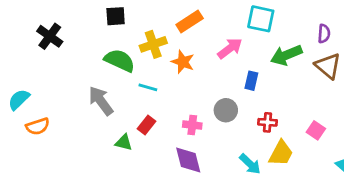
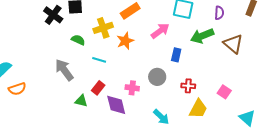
purple semicircle: (324, 34) -> (219, 13), moved
black cross: (50, 36) -> (53, 15), moved
green semicircle: (120, 60) -> (78, 40), size x0.6
orange star: (183, 62) -> (125, 41), turned 30
purple diamond: (188, 160) -> (116, 105), moved
cyan arrow: (250, 164) -> (161, 117), moved

